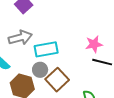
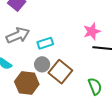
cyan rectangle: (46, 49) -> (45, 43), size x0.7

